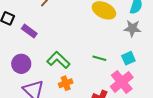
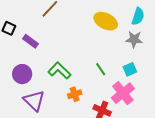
green line: (99, 58) -> (101, 69), turned 40
orange cross: (66, 83) -> (75, 94), moved

